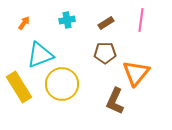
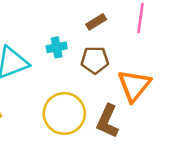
cyan cross: (67, 20) -> (57, 47), moved
yellow circle: (62, 84) -> (64, 113), moved

